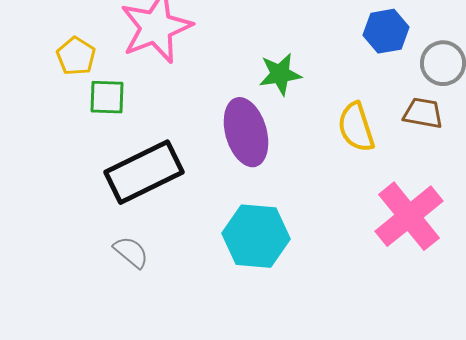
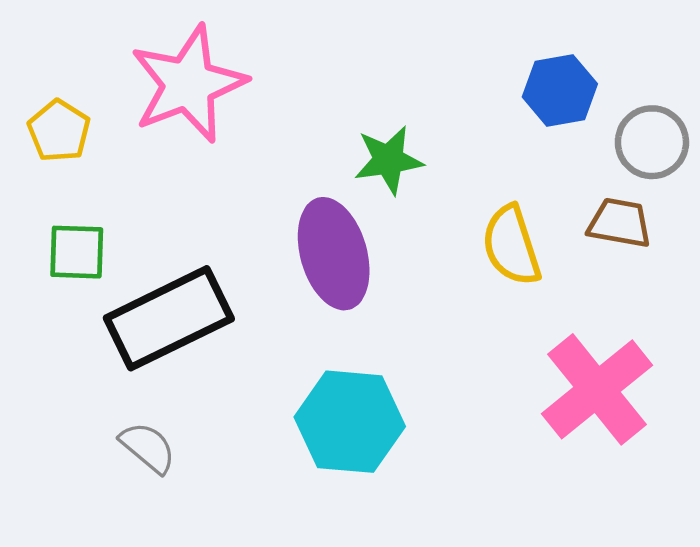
green square: (107, 97) -> (77, 252), moved

